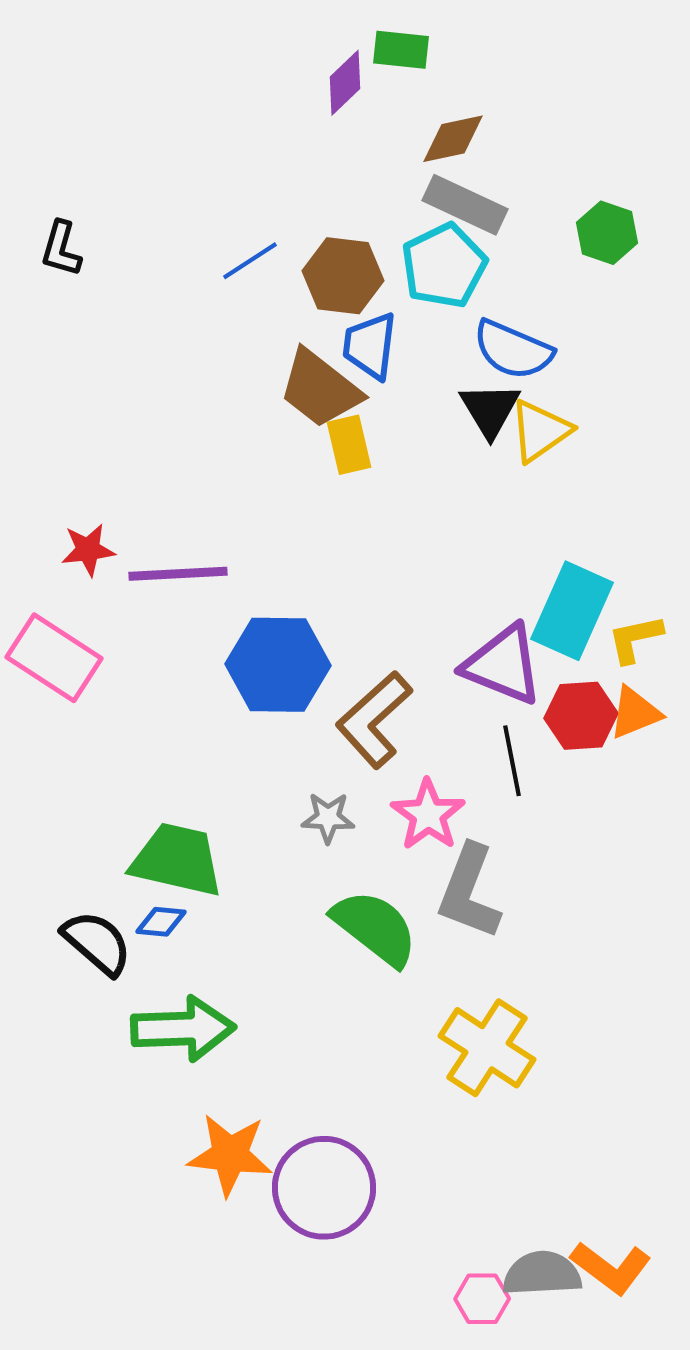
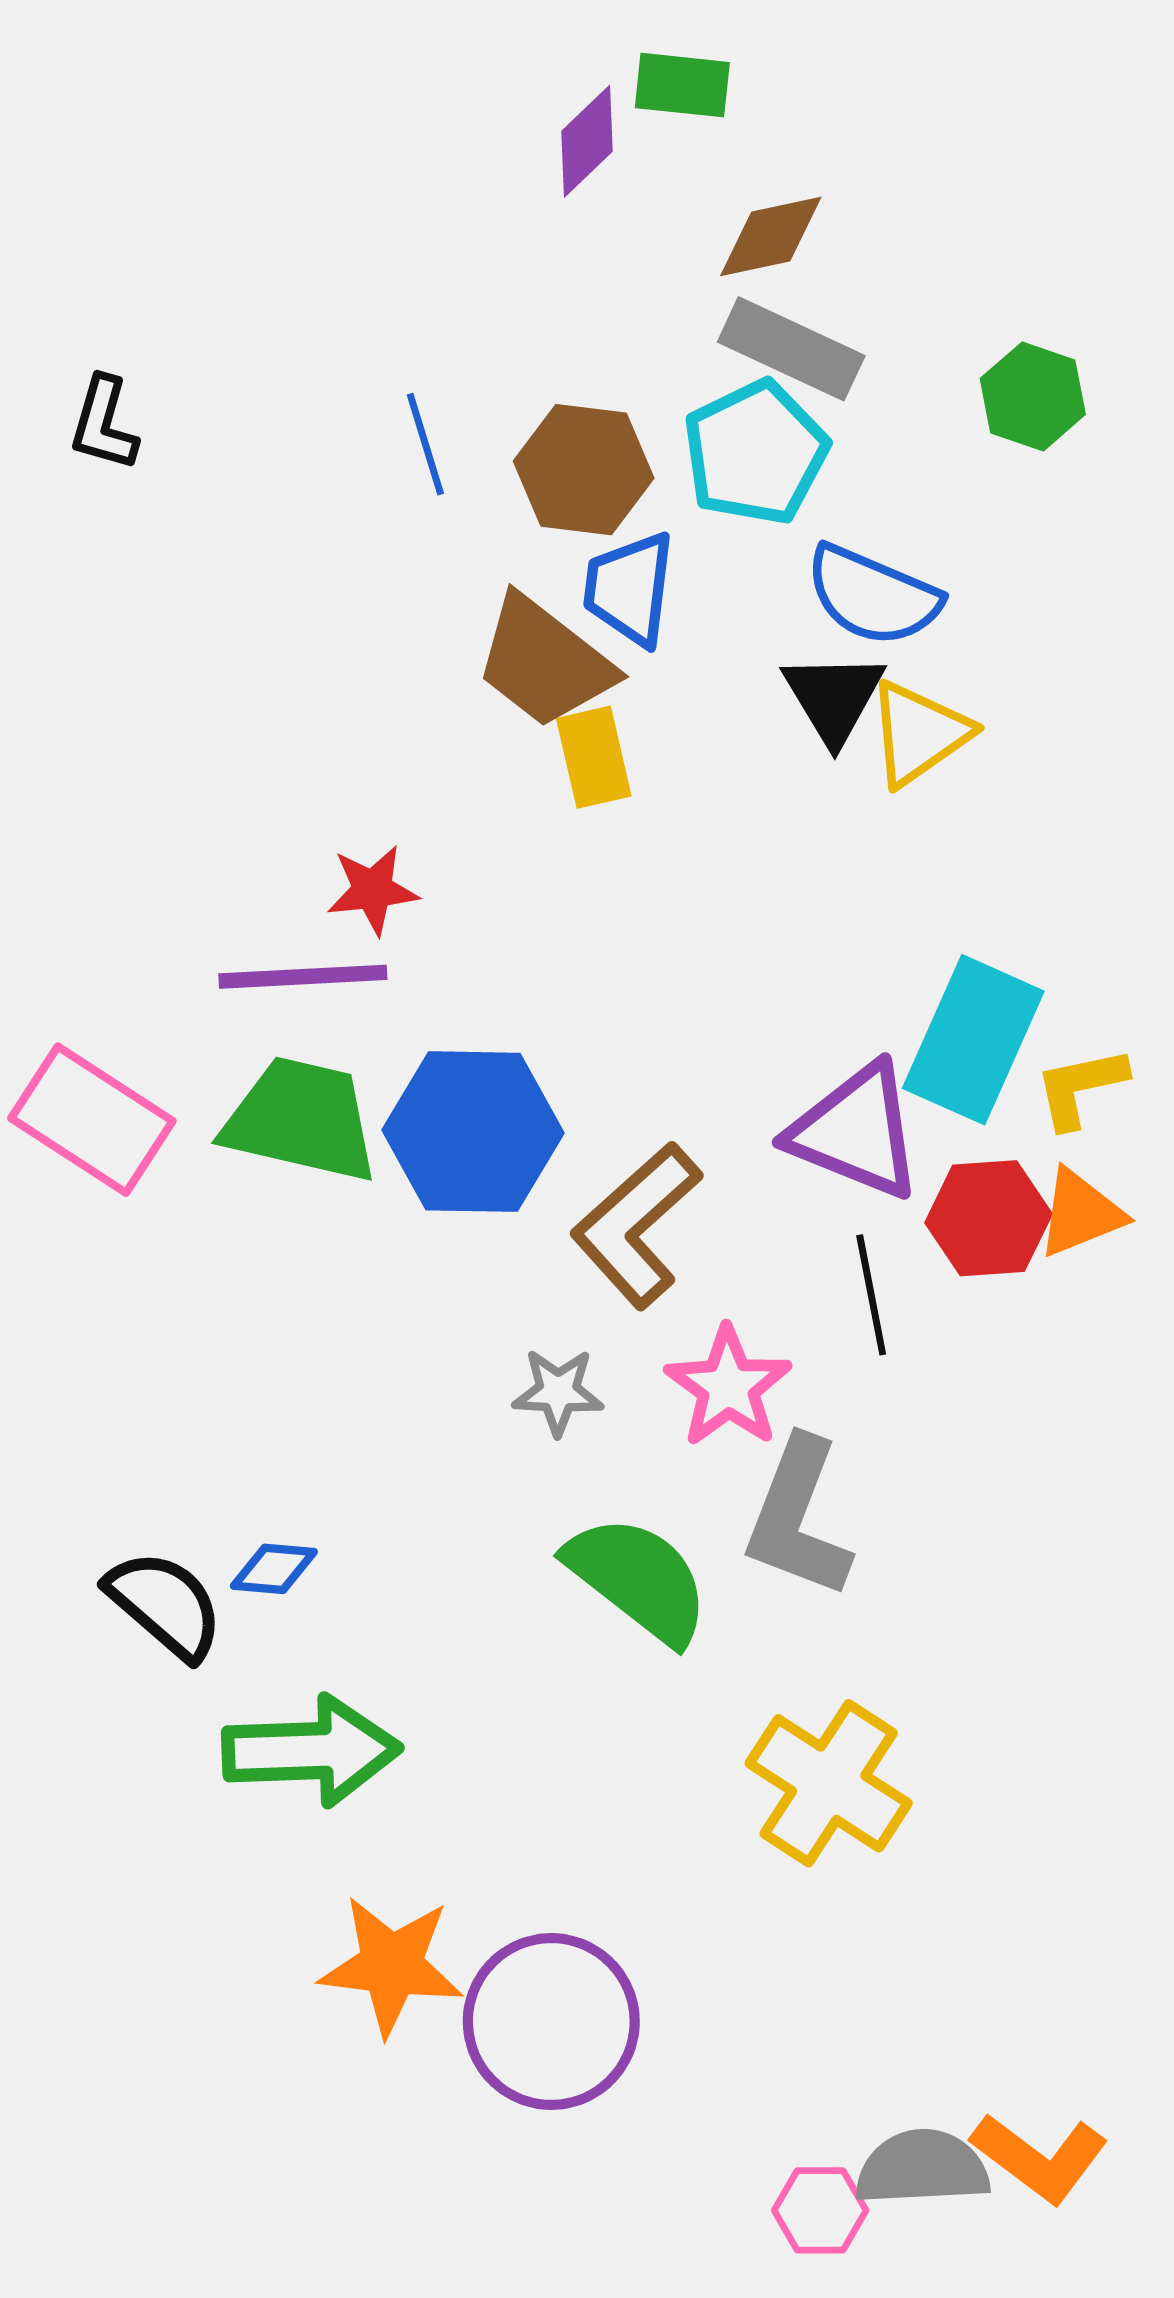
blue line: (250, 261) -> (425, 444), turned -74
red star: (88, 550) -> (373, 890), moved
green trapezoid: (177, 860) -> (301, 1120), moved

